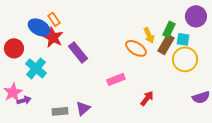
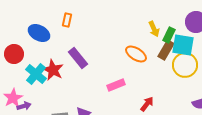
orange rectangle: (54, 19) -> (67, 20), moved, turned 48
yellow arrow: (149, 35) -> (154, 29), moved
red star: (53, 37) -> (53, 70), moved
cyan square: (183, 39) -> (183, 45), size x1.6

